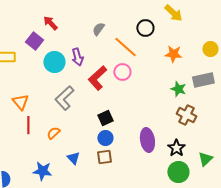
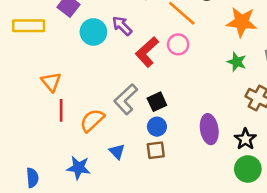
orange star: (173, 54) -> (242, 22), size x1.4
purple arrow: (77, 57) -> (122, 26), turned 150
green star: (178, 89) -> (237, 62), moved
gray L-shape: (64, 98) -> (126, 99), moved
orange semicircle: (53, 133) -> (92, 120), size x1.5

